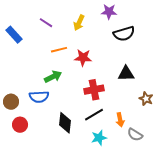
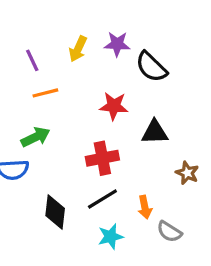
purple star: (109, 12) -> (117, 44), moved
purple line: (46, 23) -> (32, 60), moved, turned 32
black semicircle: (124, 34) -> (151, 67), turned 60
red star: (83, 58) -> (114, 106), moved

